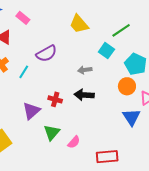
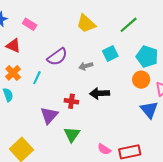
cyan square: (106, 51) -> (110, 54), moved, turned 35
gray arrow: (85, 70) -> (86, 66), moved
pink semicircle: (74, 142) -> (104, 149), moved, turned 88

